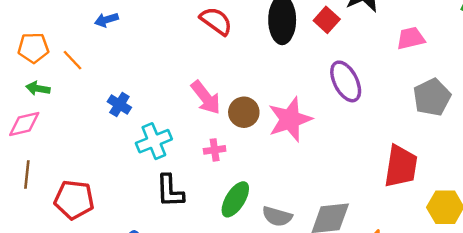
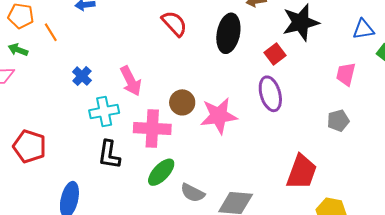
red square: (327, 20) -> (275, 54), moved
pink trapezoid: (411, 38) -> (346, 74), moved, turned -75
pink arrow: (206, 97) -> (131, 81), moved
gray pentagon: (432, 97) -> (338, 121), size x0.7
pink cross: (215, 150) -> (152, 128), size x2.0

